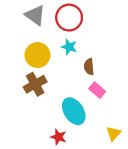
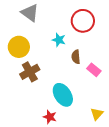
red circle: (69, 18) -> (83, 21), moved
yellow circle: (37, 55) -> (19, 47), moved
pink rectangle: (97, 90) -> (94, 70), moved

